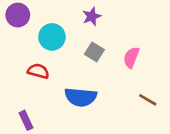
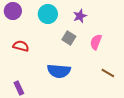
purple star: (92, 16) -> (80, 16), moved
cyan circle: (52, 37) -> (48, 14), moved
red semicircle: (38, 71) -> (21, 46), moved

